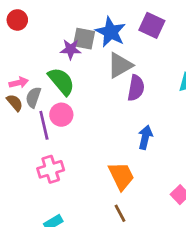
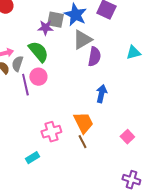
pink cross: (51, 169) -> (51, 132), moved
brown line: (120, 213) -> (82, 142), moved

